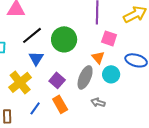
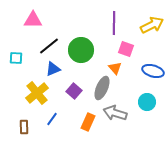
blue triangle: (36, 58) -> (53, 69), turned 35
cyan circle: (111, 74) -> (147, 102), moved
gray arrow: (98, 102) -> (115, 113), size x1.6
orange rectangle: (60, 104) -> (88, 122), moved, turned 54

